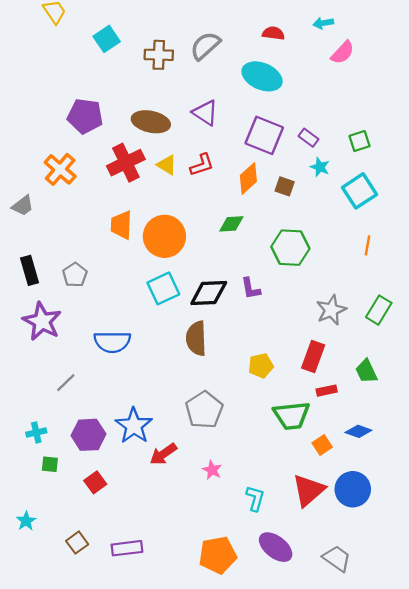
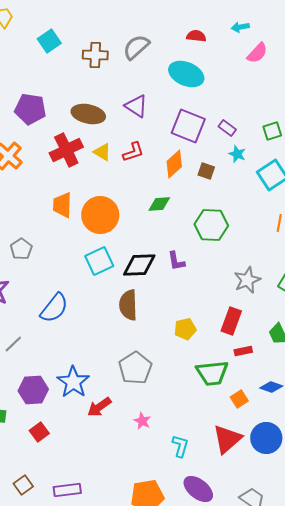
blue semicircle: (112, 342) -> (54, 308), turned -52

